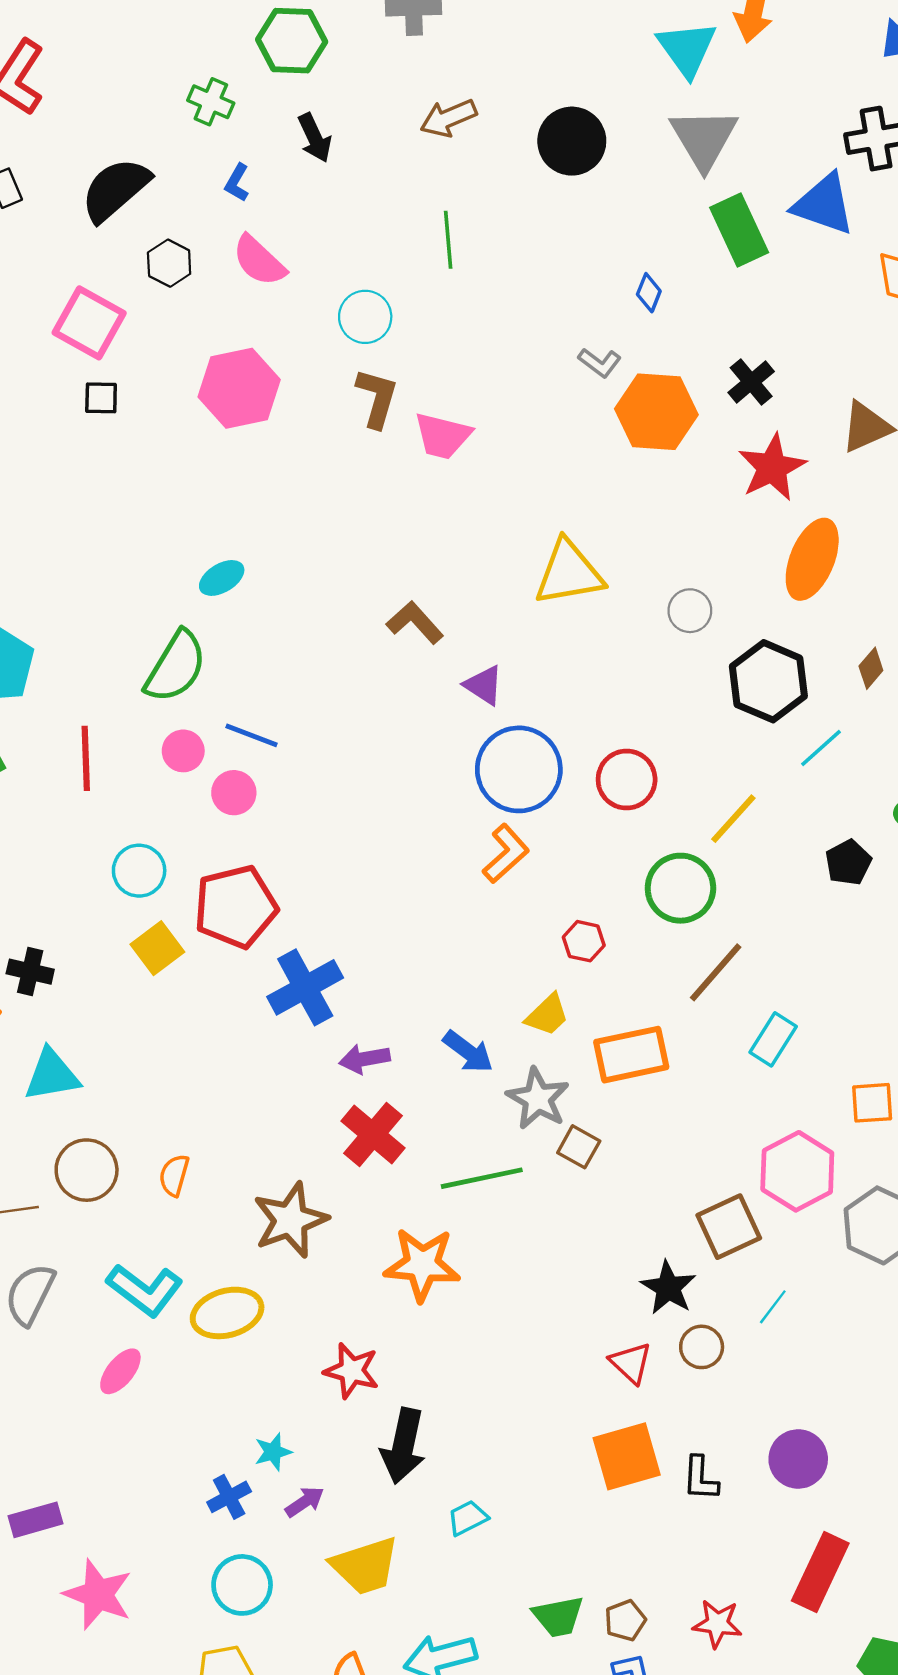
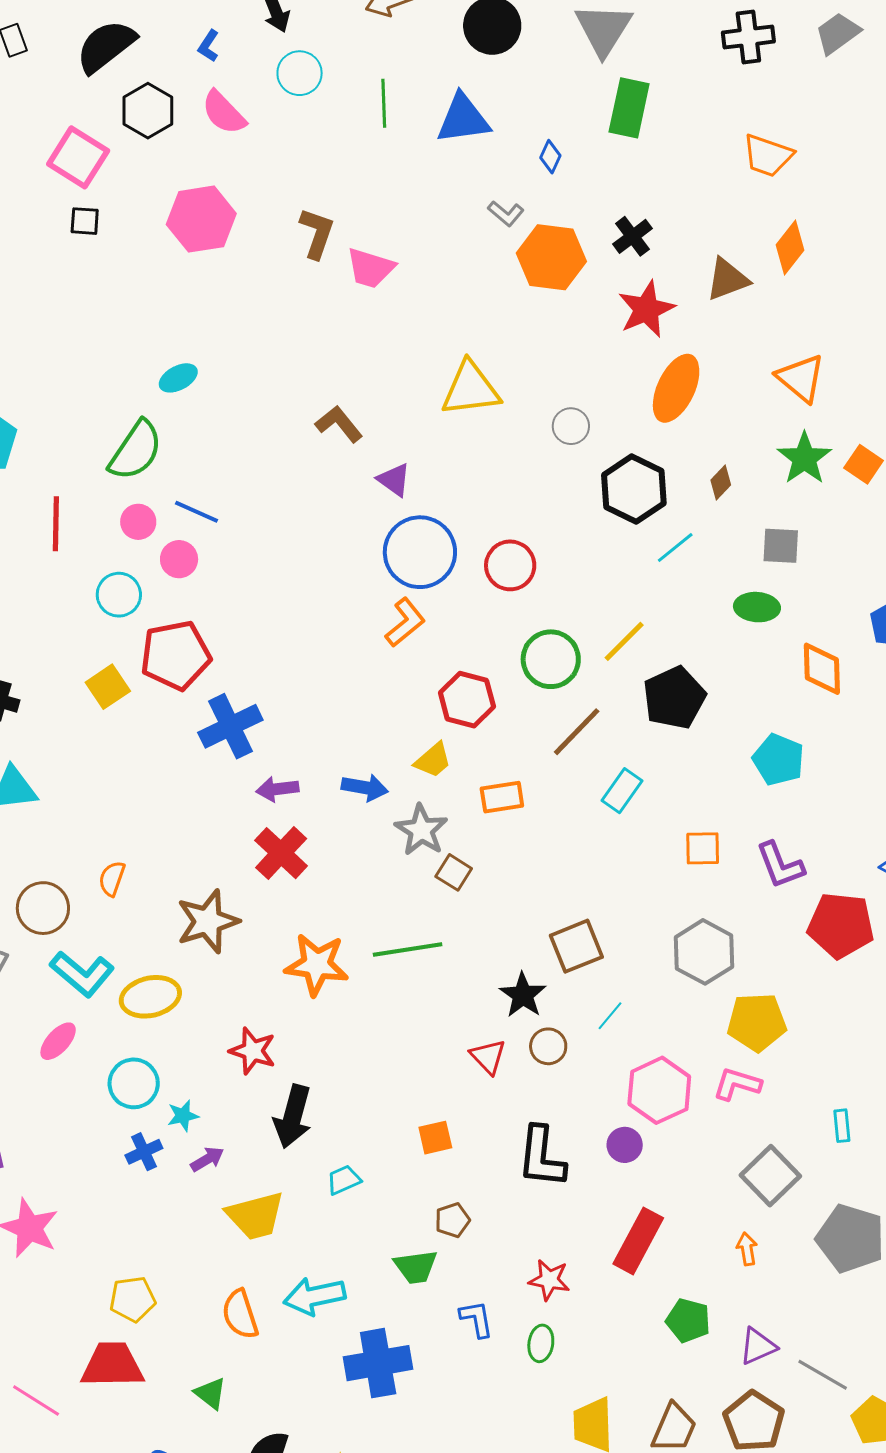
blue triangle: (824, 204) -> (463, 119), moved, turned -30
green rectangle: (739, 230) -> (629, 108), turned 34
black hexagon: (169, 263) -> (148, 111), size x1.4
cyan circle: (365, 317) -> (300, 73), moved
yellow line: (733, 819) -> (624, 641), moved
black pentagon: (848, 862) -> (674, 698), moved, size x1.6
cyan circle: (139, 871) -> (119, 595), moved
red hexagon: (584, 941) -> (467, 700), size x1.6
blue arrow: (468, 1052) -> (365, 788), turned -30
orange rectangle: (631, 1055) -> (502, 797), size x0.7
brown circle: (87, 1170) -> (43, 908), moved
pink hexagon: (797, 1171) -> (659, 1090), moved
green line: (482, 1178) -> (408, 950), moved
orange square: (627, 1456) -> (435, 1138), moved, size x0.6
purple circle: (798, 1459) -> (625, 1145), size x0.7
black L-shape: (700, 1478) -> (541, 1157), size x1.6
cyan circle: (242, 1585) -> (134, 1083), moved
brown pentagon: (625, 1620) -> (452, 1220), moved

